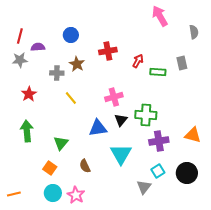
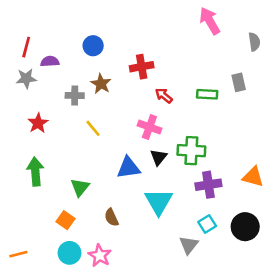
red arrow: (138, 61) -> (164, 96), moved, turned -80
pink cross: (114, 97) -> (149, 127), turned 36

